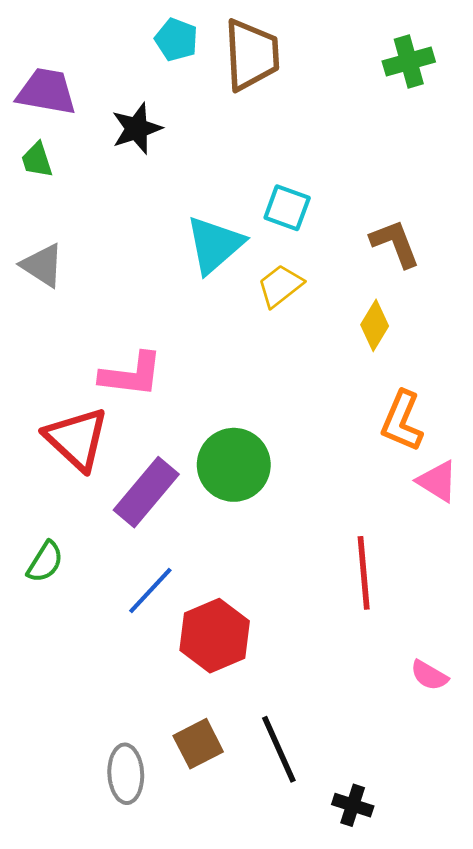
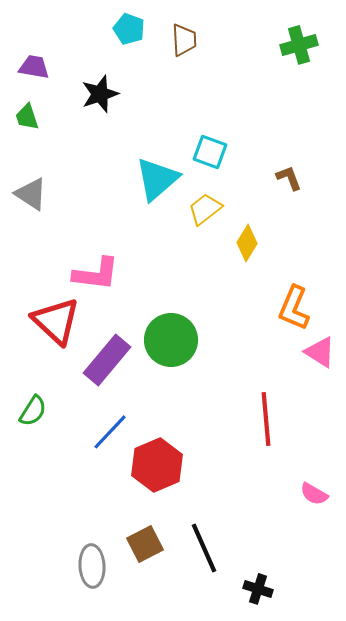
brown trapezoid: (252, 55) -> (184, 40), size x0.6
purple trapezoid: (46, 92) -> (34, 67), size x0.7
brown L-shape: (395, 243) -> (289, 178), size x0.7
yellow diamond: (375, 325) -> (247, 243), moved

